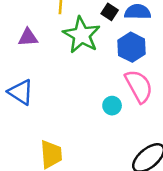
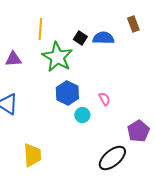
blue hexagon: (132, 47) -> (67, 93), moved
pink semicircle: (139, 86) -> (104, 99), size x0.5

